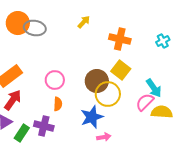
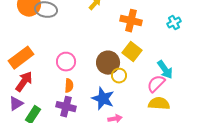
yellow circle: (108, 94) -> (119, 76), size x0.6
yellow semicircle: (162, 112) -> (159, 104), moved
blue star: (92, 117) -> (103, 99), turned -30
purple cross: (44, 126) -> (66, 107), moved

